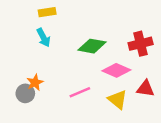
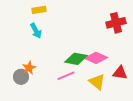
red cross: (141, 44) -> (116, 23), moved
green diamond: (92, 46) -> (76, 59), moved

